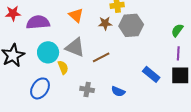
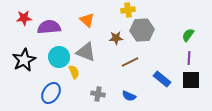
brown star: (105, 23) -> (116, 38), moved
brown line: (101, 57) -> (130, 62), moved

